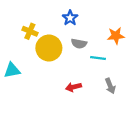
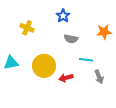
yellow circle: (49, 48) -> (44, 66), moved
cyan line: (98, 58) -> (86, 60), moved

